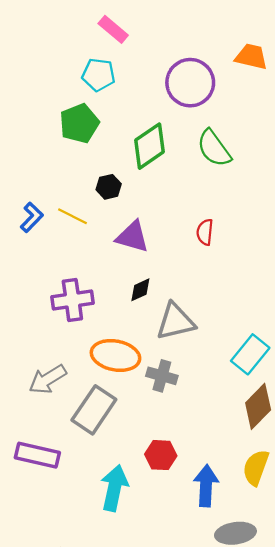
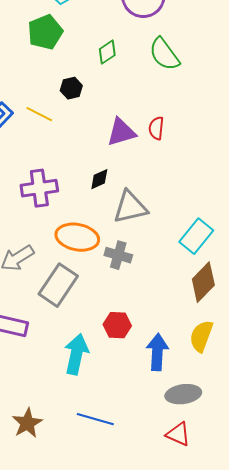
green diamond: (149, 146) -> (107, 52), size x0.6
purple triangle: (132, 237) -> (121, 132), moved, turned -32

